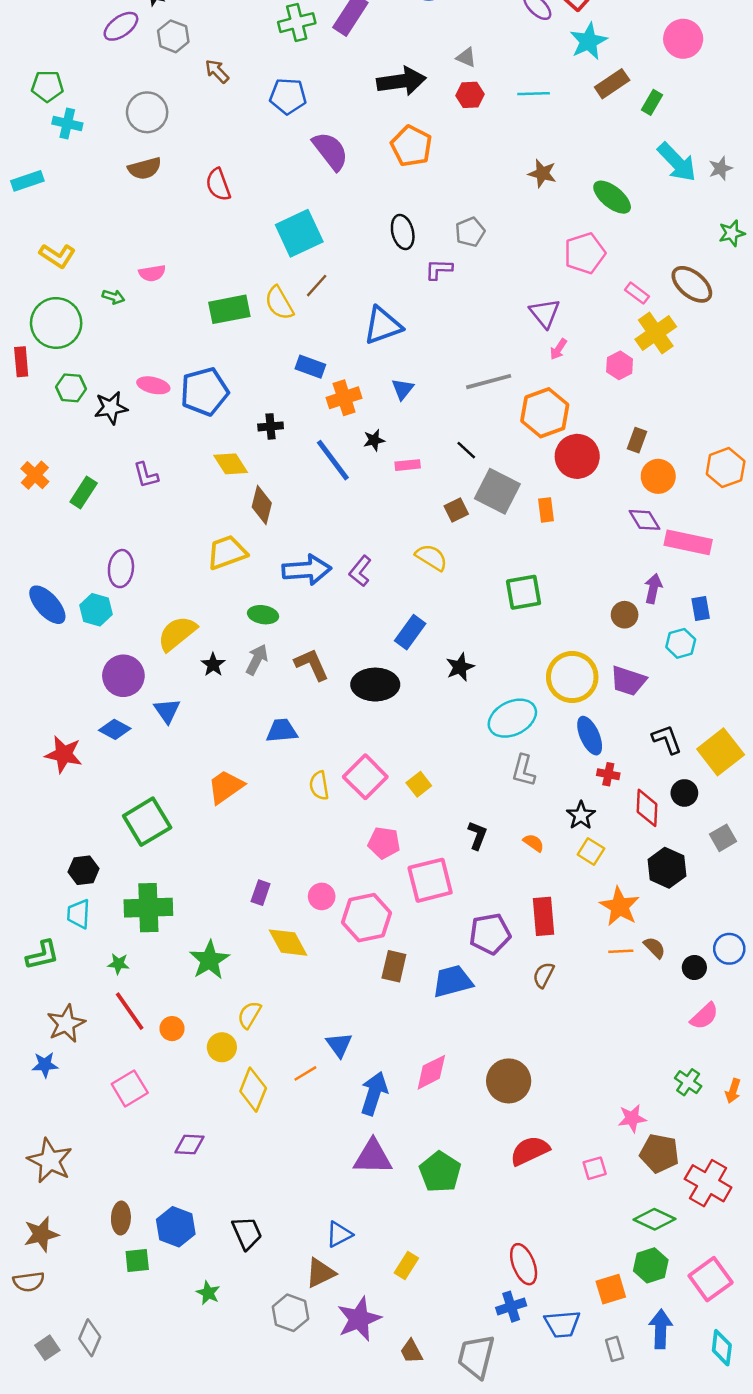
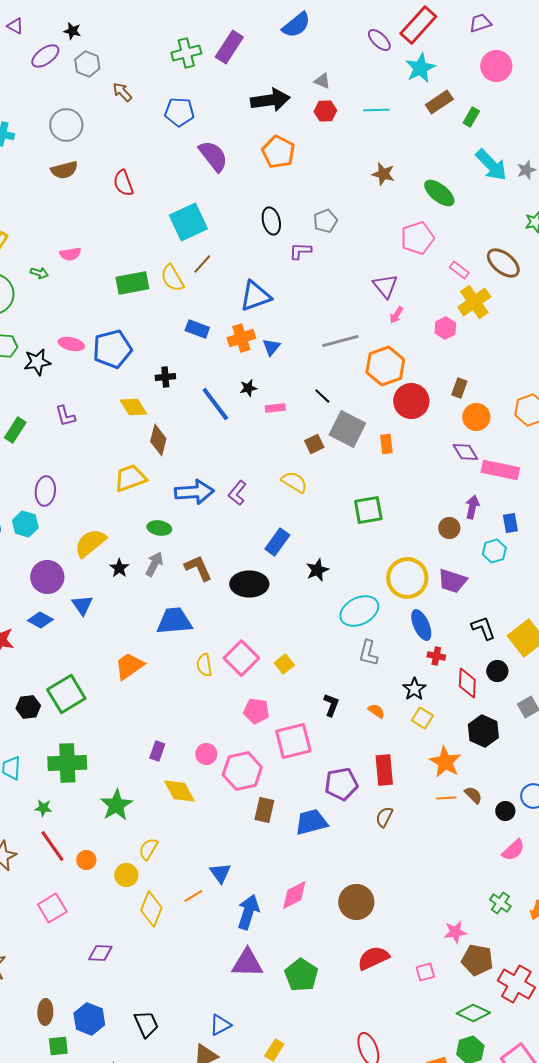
orange cross: (344, 398) -> (241, 338), moved
blue trapezoid: (282, 731) -> (174, 621), size x1.4
black hexagon: (84, 870) -> (28, 707), moved

